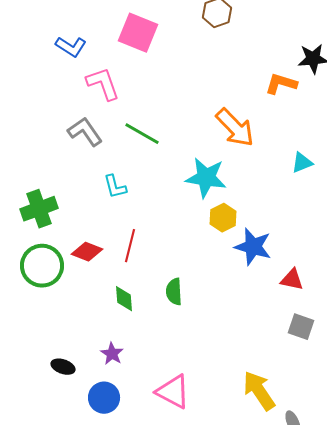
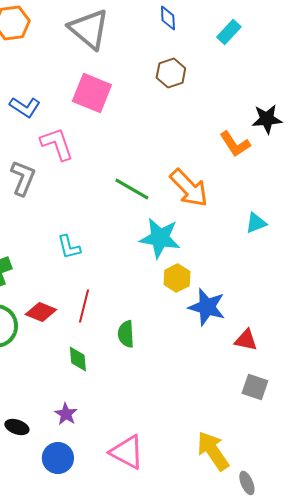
orange L-shape: (281, 84) -> (235, 144), turned -140
gray L-shape: (85, 132) -> (23, 178), moved, turned 57
green line: (142, 134) -> (132, 189), moved
green semicircle: (174, 292) -> (126, 334), moved

